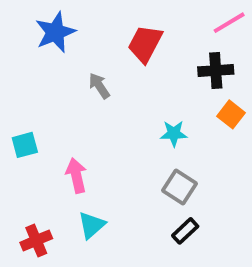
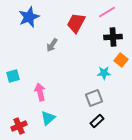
pink line: (229, 23) -> (107, 12), moved
gray arrow: (99, 86) -> (52, 45), turned -112
cyan star: (174, 134) -> (104, 73), moved
gray square: (179, 187) -> (94, 98), turned 36

